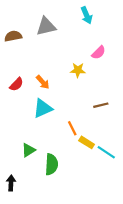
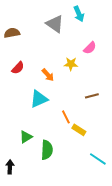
gray triangle: (46, 26) -> (55, 24), moved, turned 48
orange arrow: (43, 82) -> (48, 75), moved
red semicircle: (16, 84) -> (18, 68), moved
cyan line: (106, 152) -> (98, 159), moved

